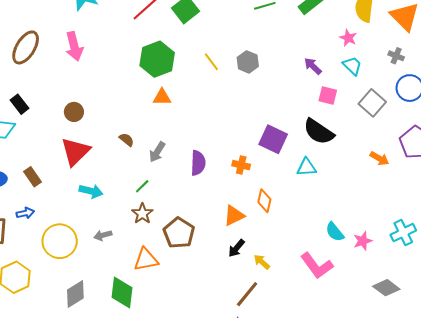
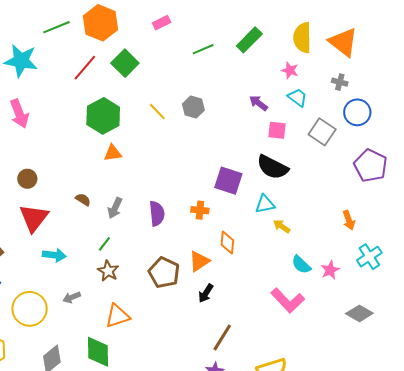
orange arrow: (379, 158) -> (349, 220), moved, turned 48
brown pentagon: (179, 233) -> (164, 273), moved
yellow arrow: (262, 262) -> (282, 226), moved

